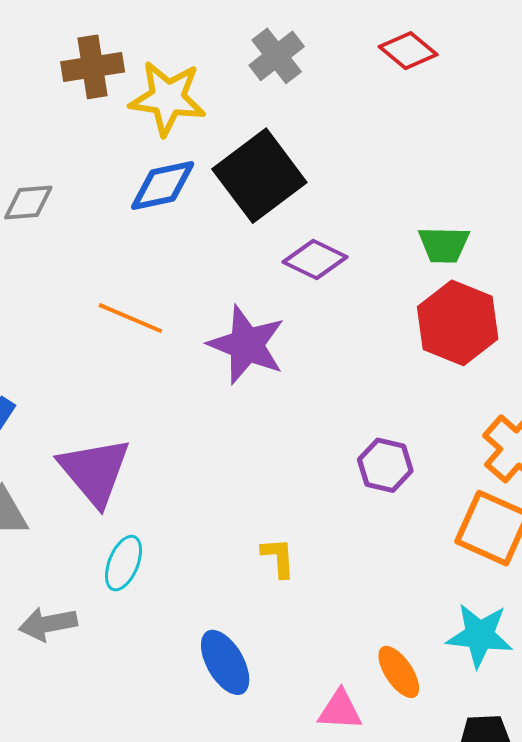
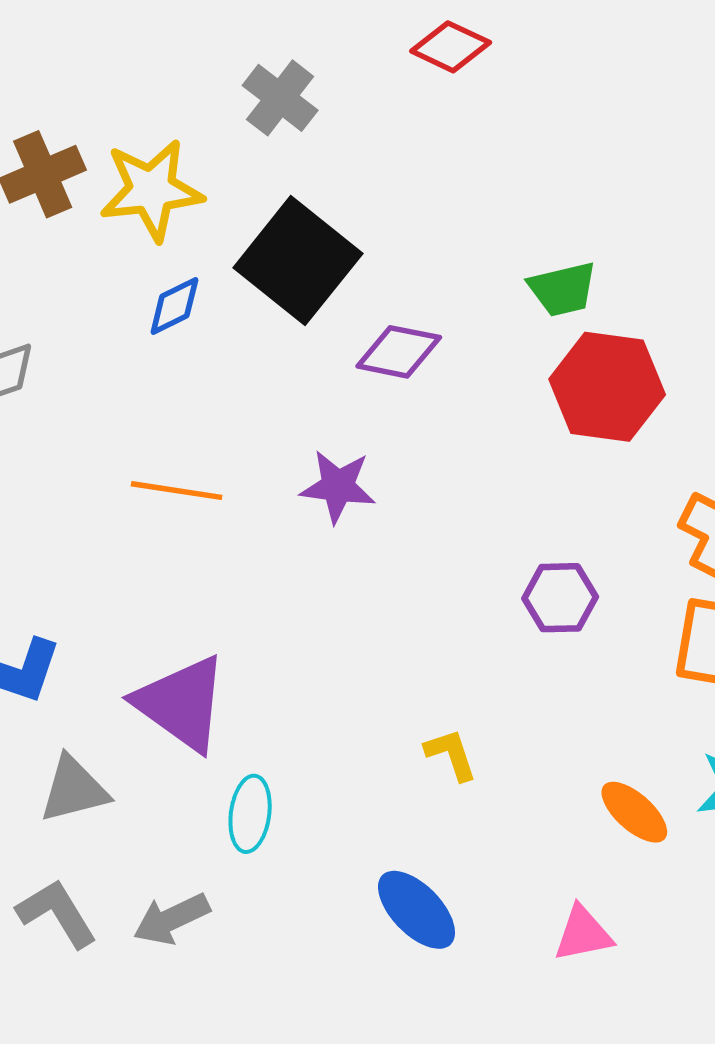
blue diamond: (163, 186) -> (174, 306), size x0.7
purple star: (247, 345) -> (338, 486), size x0.7
orange ellipse: (399, 672) -> (634, 812), moved

